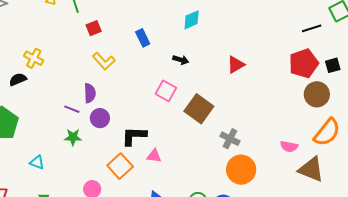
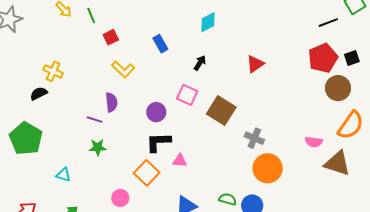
black arrow: (181, 60) -> (200, 63), turned -70
purple circle: (100, 118) -> (156, 112), moved

